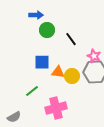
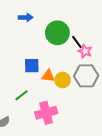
green circle: (47, 30) -> (57, 33), moved, size x1.5
black line: (71, 39) -> (77, 42), moved
pink star: (94, 56) -> (85, 51), moved

